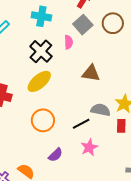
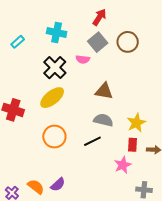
pink semicircle: (69, 42) -> (83, 59), turned 96
gray semicircle: (101, 110) -> (103, 120), moved
pink star: (89, 147) -> (123, 165), moved
purple semicircle: (55, 155) -> (58, 185), moved

